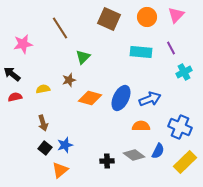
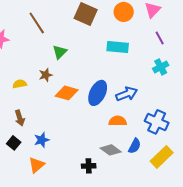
purple line: (171, 48) -> (160, 38), moved
black square: (45, 148) -> (14, 143), moved
black cross: (107, 161) -> (89, 166), moved

